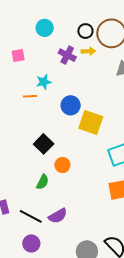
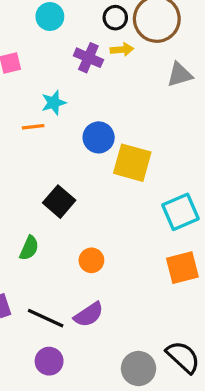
orange circle: (62, 165) -> (91, 260), moved
green semicircle: (43, 182) -> (29, 248), moved

